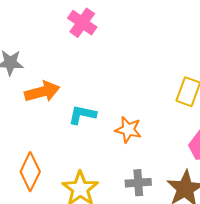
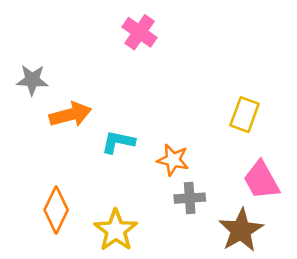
pink cross: (82, 23) -> (140, 32), moved
gray cross: (138, 183) -> (190, 198), moved

